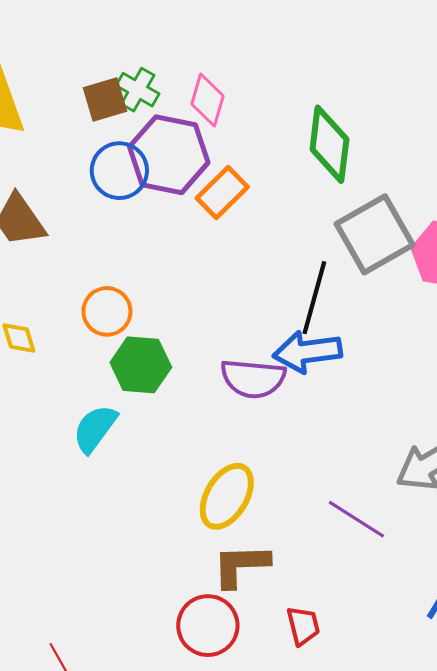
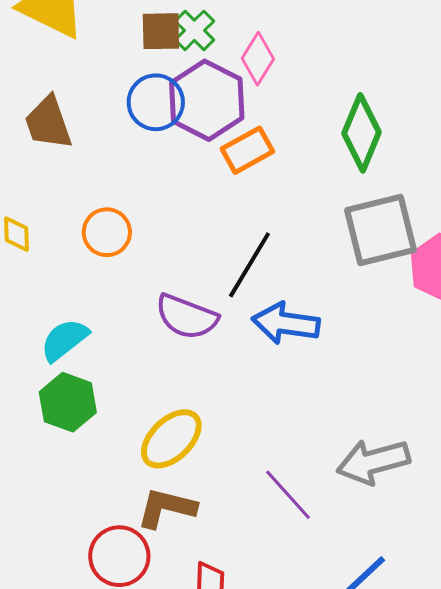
black line: (314, 298) -> (249, 265), moved
green hexagon: (141, 365) -> (68, 402), moved
purple semicircle: (253, 379) -> (187, 317), moved

